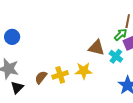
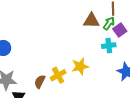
brown triangle: (96, 48) -> (91, 21), moved
cyan cross: (116, 56) -> (109, 46), turned -32

